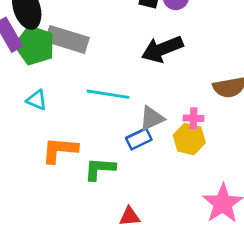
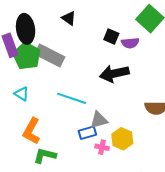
pink cross: (194, 118) -> (102, 147), moved
orange L-shape: (60, 150) -> (31, 131), turned -76
green L-shape: (100, 169) -> (45, 156), moved

